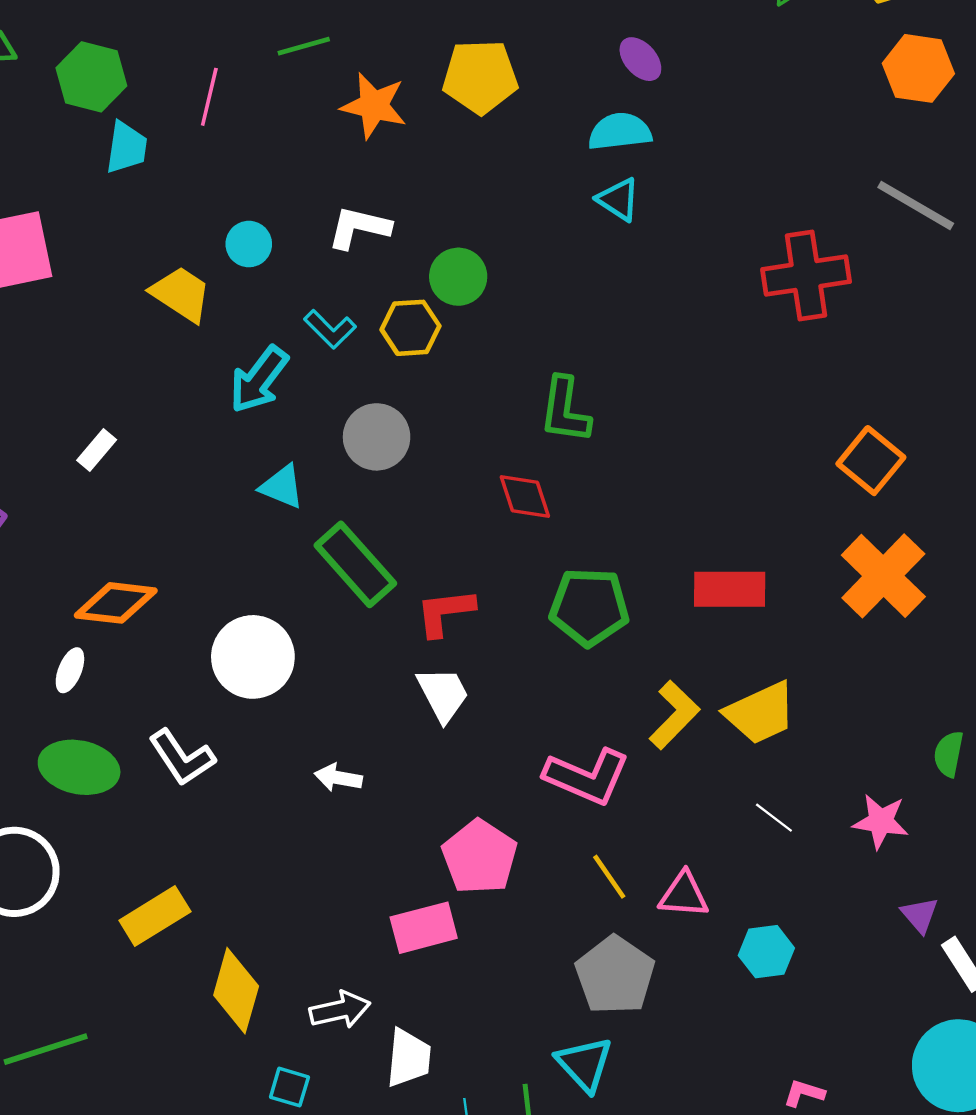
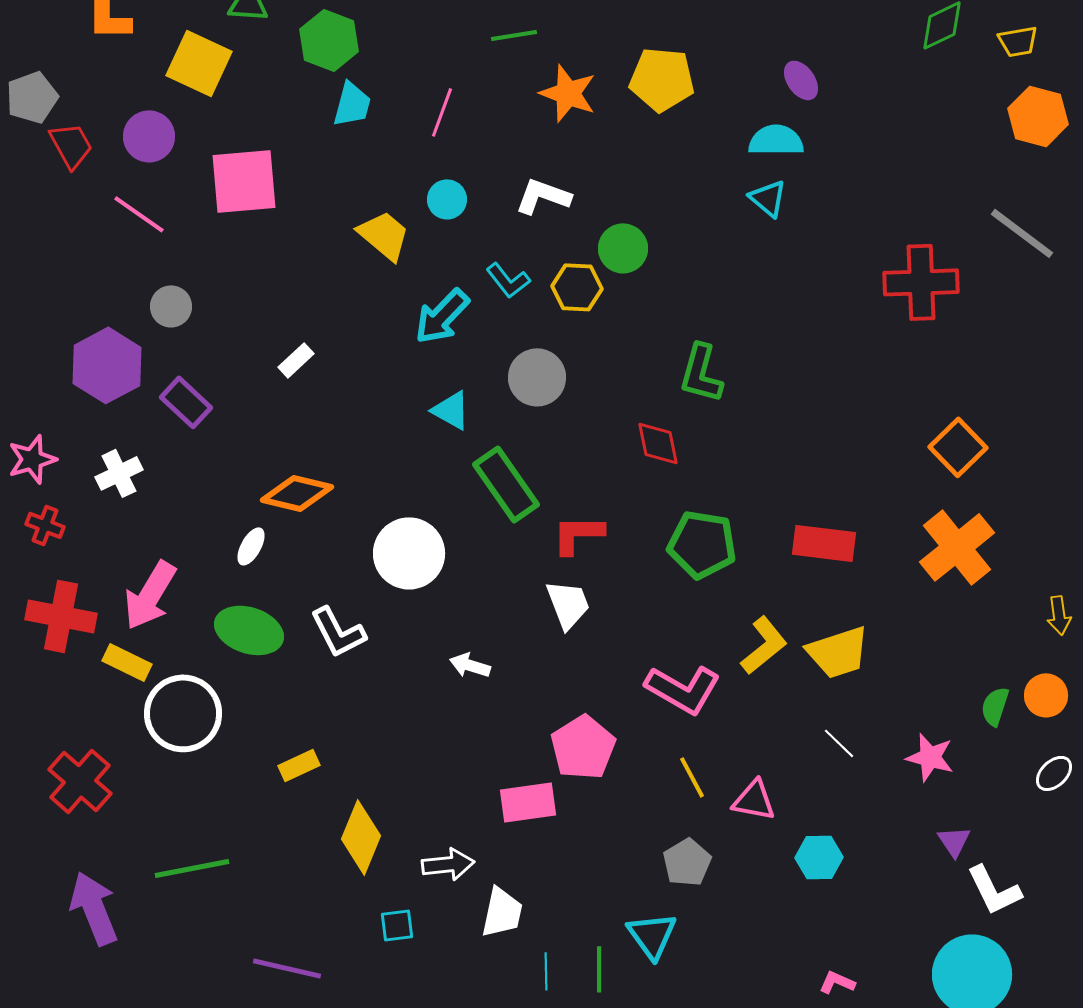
pink line: (209, 97) -> (442, 112), moved
yellow rectangle: (155, 916) -> (299, 765), size x0.7
gray pentagon: (615, 975) -> (687, 862), size x0.7
cyan square: (289, 1087) -> (397, 925), turned -30

